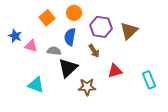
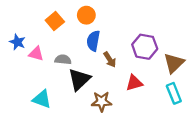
purple hexagon: (101, 27) -> (145, 47), moved
brown triangle: (129, 31) -> (174, 63), moved
blue semicircle: (70, 37) -> (93, 41), moved

